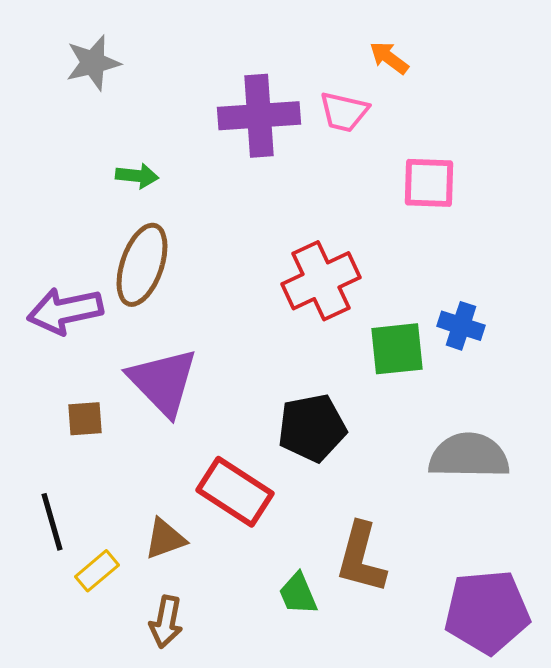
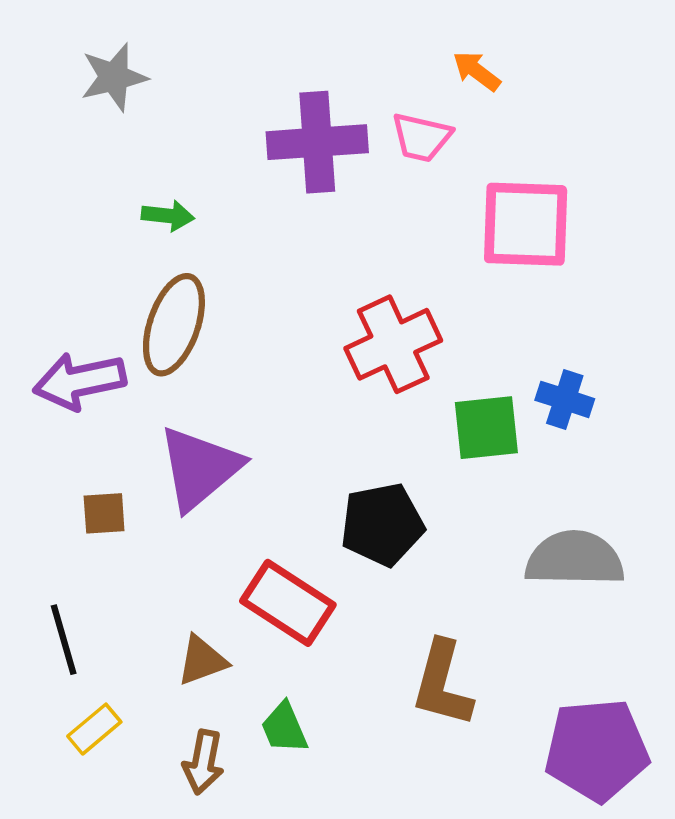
pink square: (429, 183) -> (526, 224), size x1.4
purple triangle: (163, 382) -> (200, 468), turned 34
yellow rectangle: (97, 571) -> (94, 729), moved
green trapezoid: (298, 594) -> (284, 728), moved

